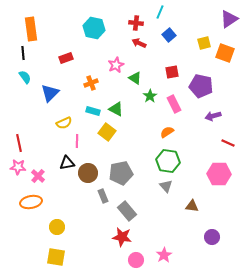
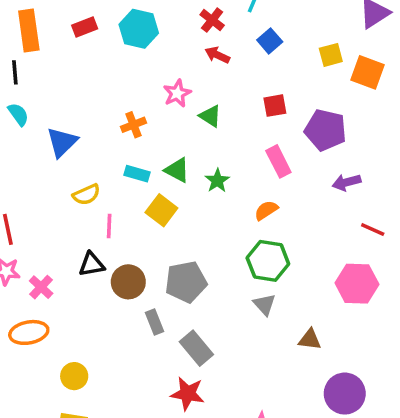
red cross: (136, 23) -> (212, 20), turned 32
red rectangle: (66, 58) -> (85, 27), moved
green star: (150, 96) -> (217, 181), moved
purple circle: (212, 237) -> (345, 394), size x1.5

